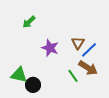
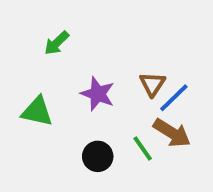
green triangle: (19, 75) -> (37, 111), moved
black circle: (33, 85) -> (98, 156), moved

